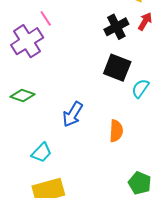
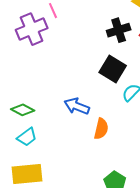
green diamond: (23, 95) -> (23, 110), moved
blue arrow: (73, 114) -> (77, 106), moved, turned 70

